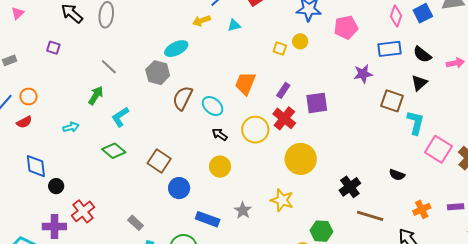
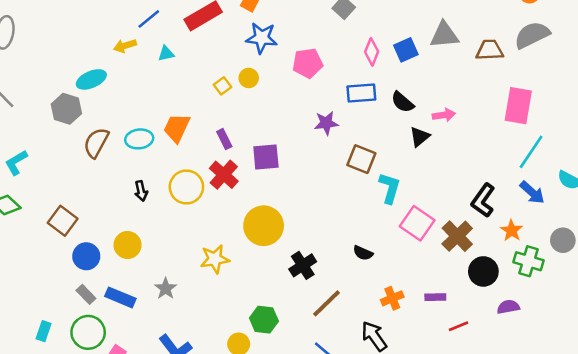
yellow square: (280, 49) -> (222, 86), turned 32
black triangle: (419, 83) -> (420, 137), moved
purple rectangle: (283, 90) -> (224, 139), turned -63
cyan ellipse: (213, 106) -> (139, 139), moved, turned -50
black arrow: (220, 134) -> (141, 191), turned -140
yellow circle: (301, 159) -> (264, 226), moved
yellow circle: (220, 167) -> (128, 245), moved
yellow star: (282, 200) -> (215, 259), moved, turned -30
brown line: (370, 216) -> (326, 303), turned -64
gray rectangle: (136, 223) -> (86, 294), moved

